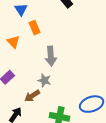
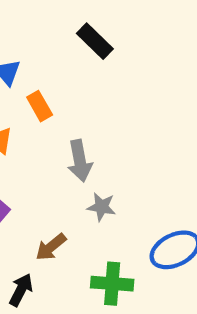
gray star: (44, 80) -> (101, 207), moved

